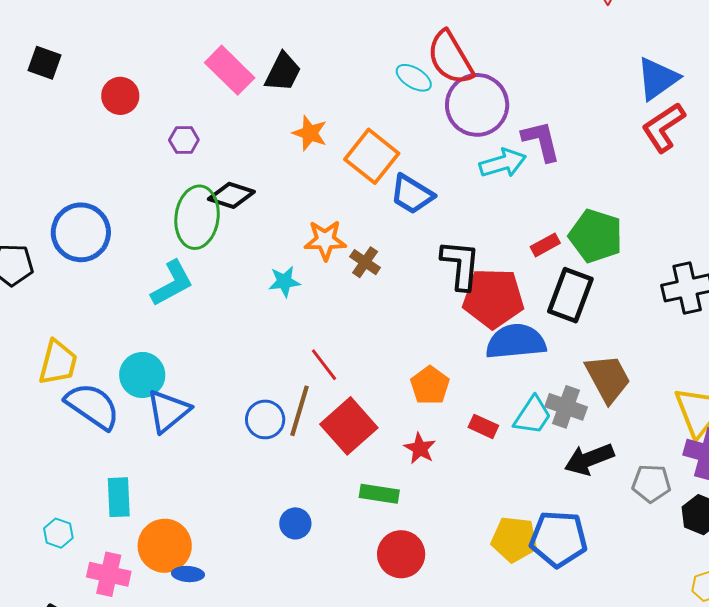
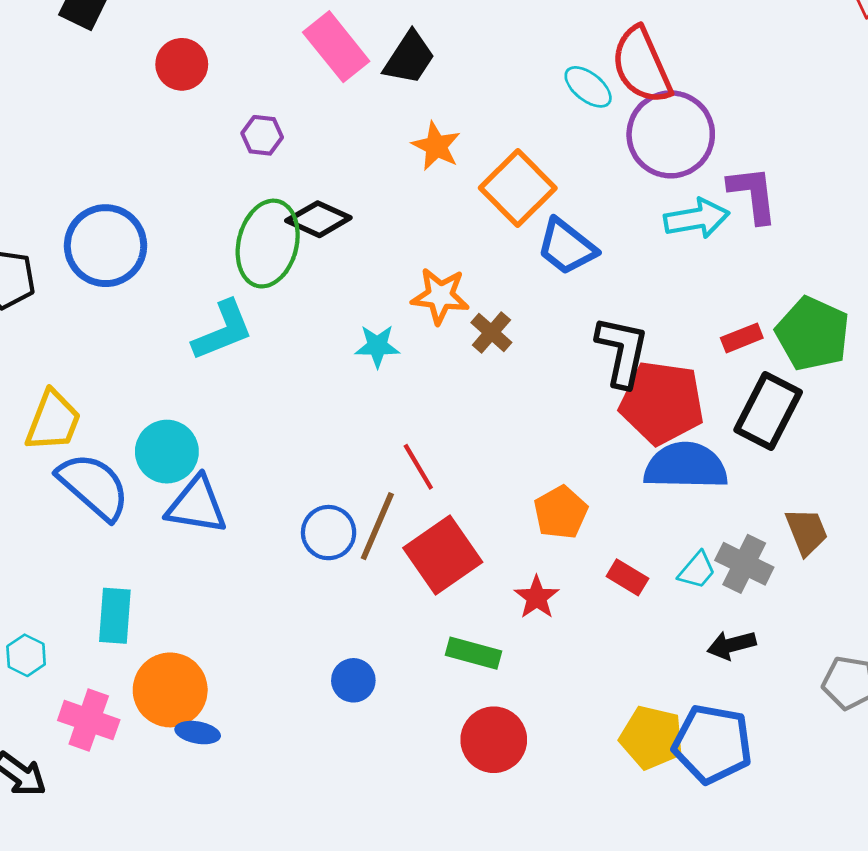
brown trapezoid: (608, 378) -> (806, 532), size x0.7
blue triangle: (168, 411) -> (197, 505), turned 42
cyan trapezoid: (533, 415) -> (697, 570), size x0.7
black arrow: (589, 459) -> (731, 645), moved, size x0.7

